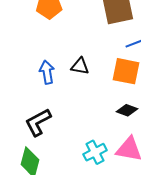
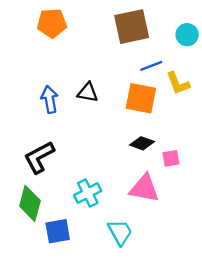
cyan cross: (95, 152) -> (88, 193), moved

